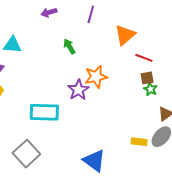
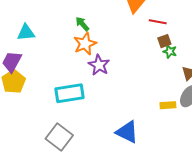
orange star: (96, 77) -> (85, 44), moved

